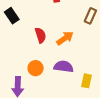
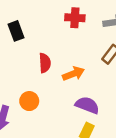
purple semicircle: (64, 67) -> (87, 105), moved

